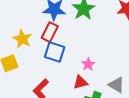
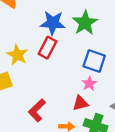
blue square: (55, 52) -> (94, 61), moved

